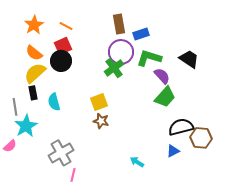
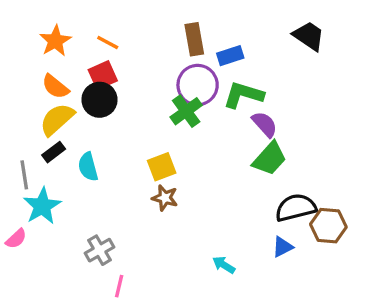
black trapezoid: (189, 59) -> (309, 36), moved
black rectangle: (33, 93) -> (54, 152), turned 64
gray cross: (61, 153) -> (99, 250), size x0.7

